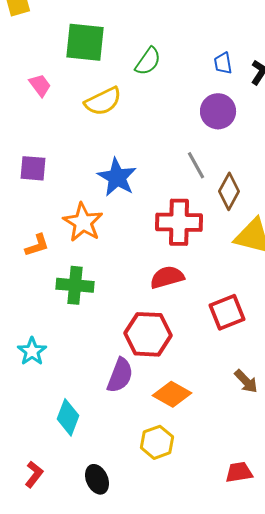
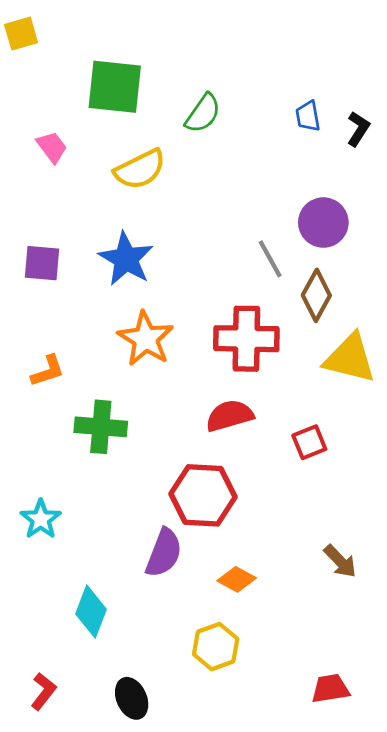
purple circle: (218, 111) -> (323, 223), moved
blue star: (117, 177) -> (126, 259), moved
orange star: (83, 222) -> (146, 339), moved
red square: (227, 312) -> (309, 442), moved, size x0.7
orange diamond: (172, 394) -> (237, 579), size x0.7

